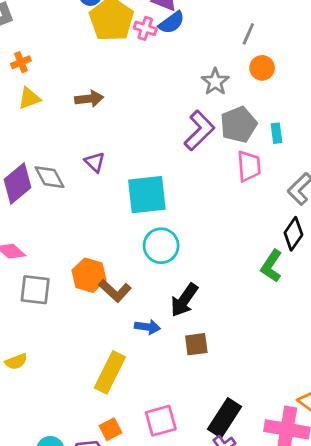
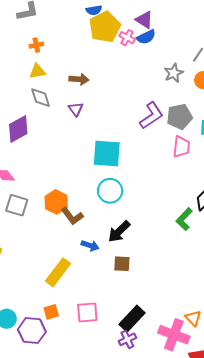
gray star: (215, 82) -> (174, 73), moved
purple triangle: (95, 162) -> (76, 109), moved
gray diamond: (50, 177) -> (41, 98), moved

